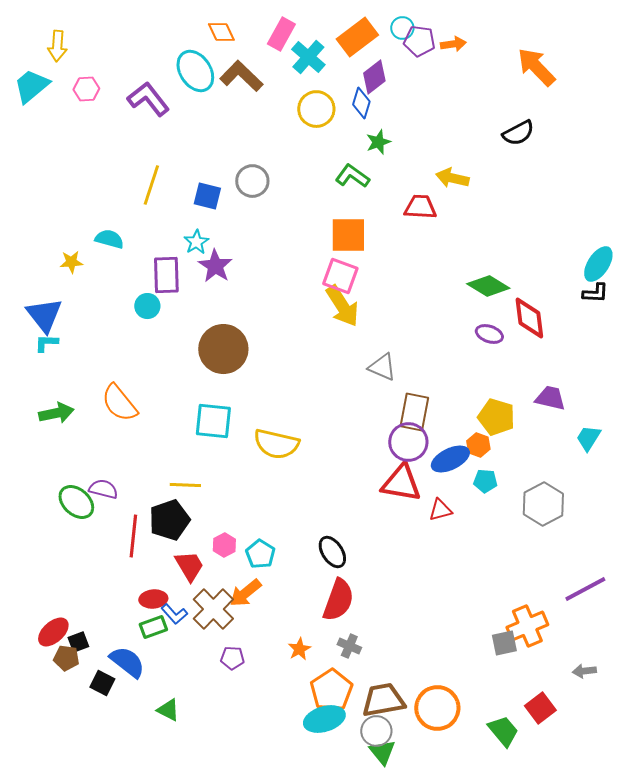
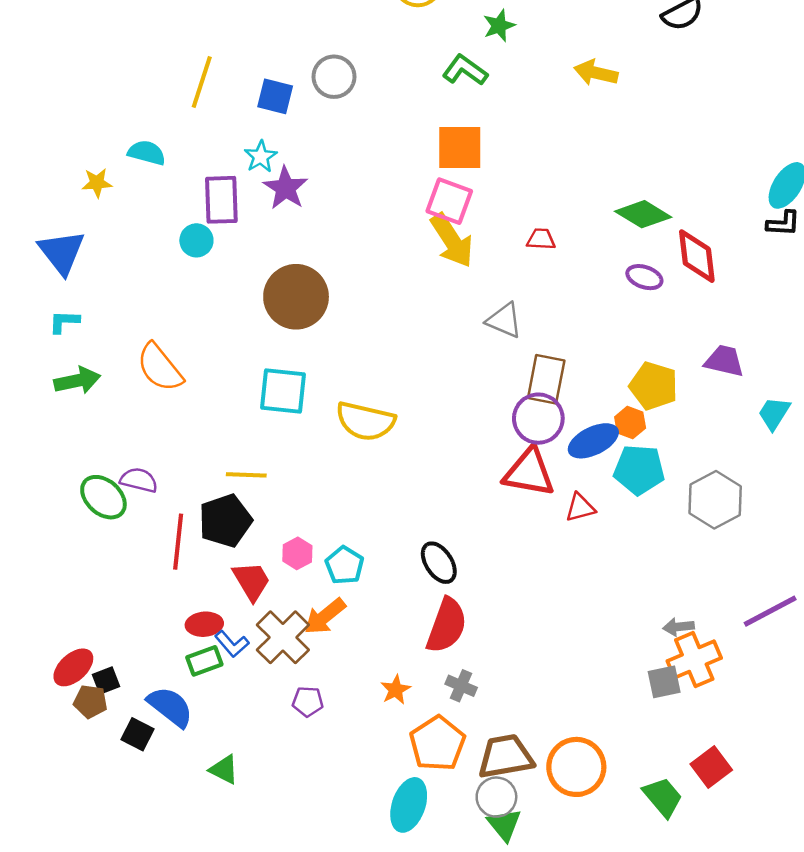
red trapezoid: (420, 207) -> (541, 239), moved, size x0.7
cyan L-shape: (46, 343) -> (64, 322), moved
cyan pentagon: (485, 481) -> (639, 470), size x1.6
gray arrow: (584, 671) -> (678, 627), moved
cyan ellipse: (324, 719) -> (409, 805), moved, turned -54

